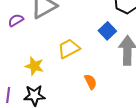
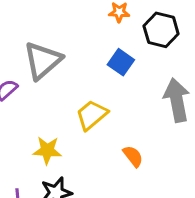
blue square: (107, 31) -> (121, 62), moved

